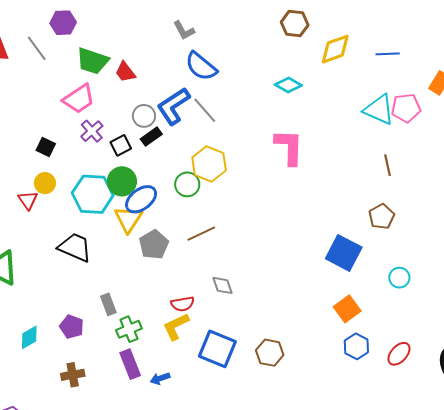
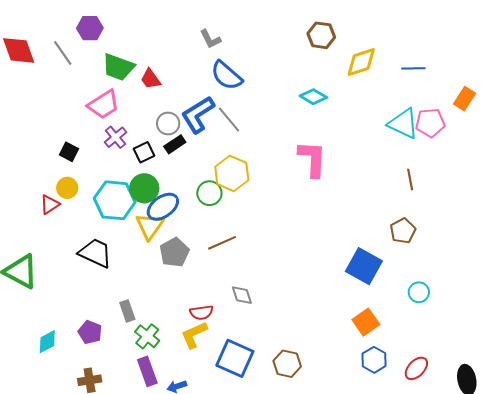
red triangle: (28, 200) -> (50, 204), turned 30
green cross: (129, 329) -> (147, 336), turned -30

